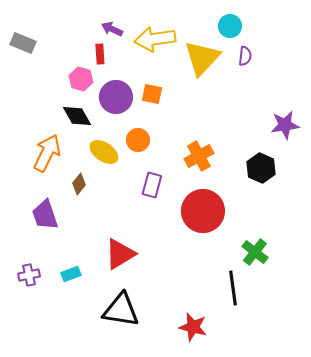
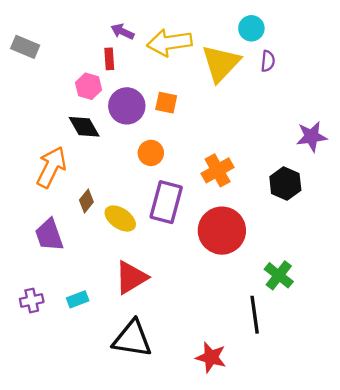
yellow ellipse: (104, 152) -> (120, 219), moved
purple rectangle: (152, 185) -> (166, 202), size x1.5

